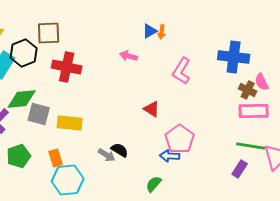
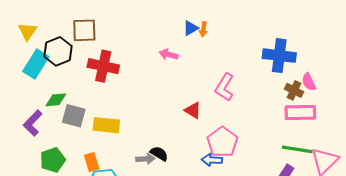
pink L-shape: (182, 71) -> (224, 87), moved
green diamond: (22, 99) -> (56, 100), size x0.7
gray arrow: (107, 155) -> (145, 159), turned -36

